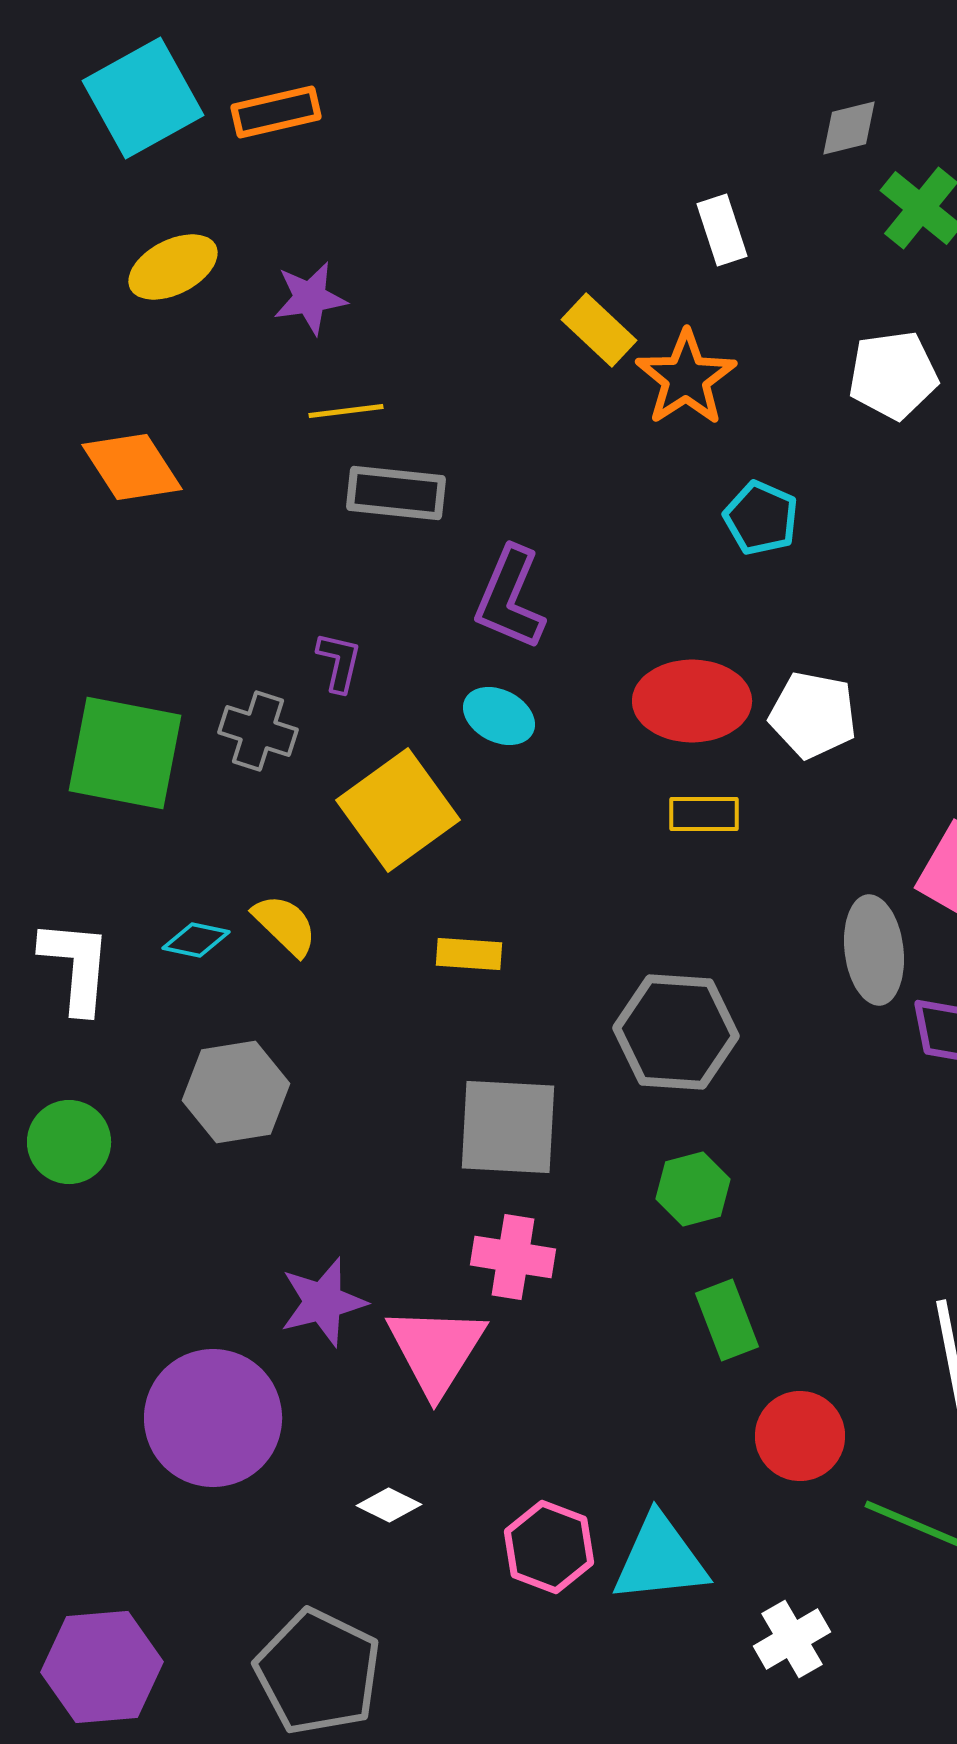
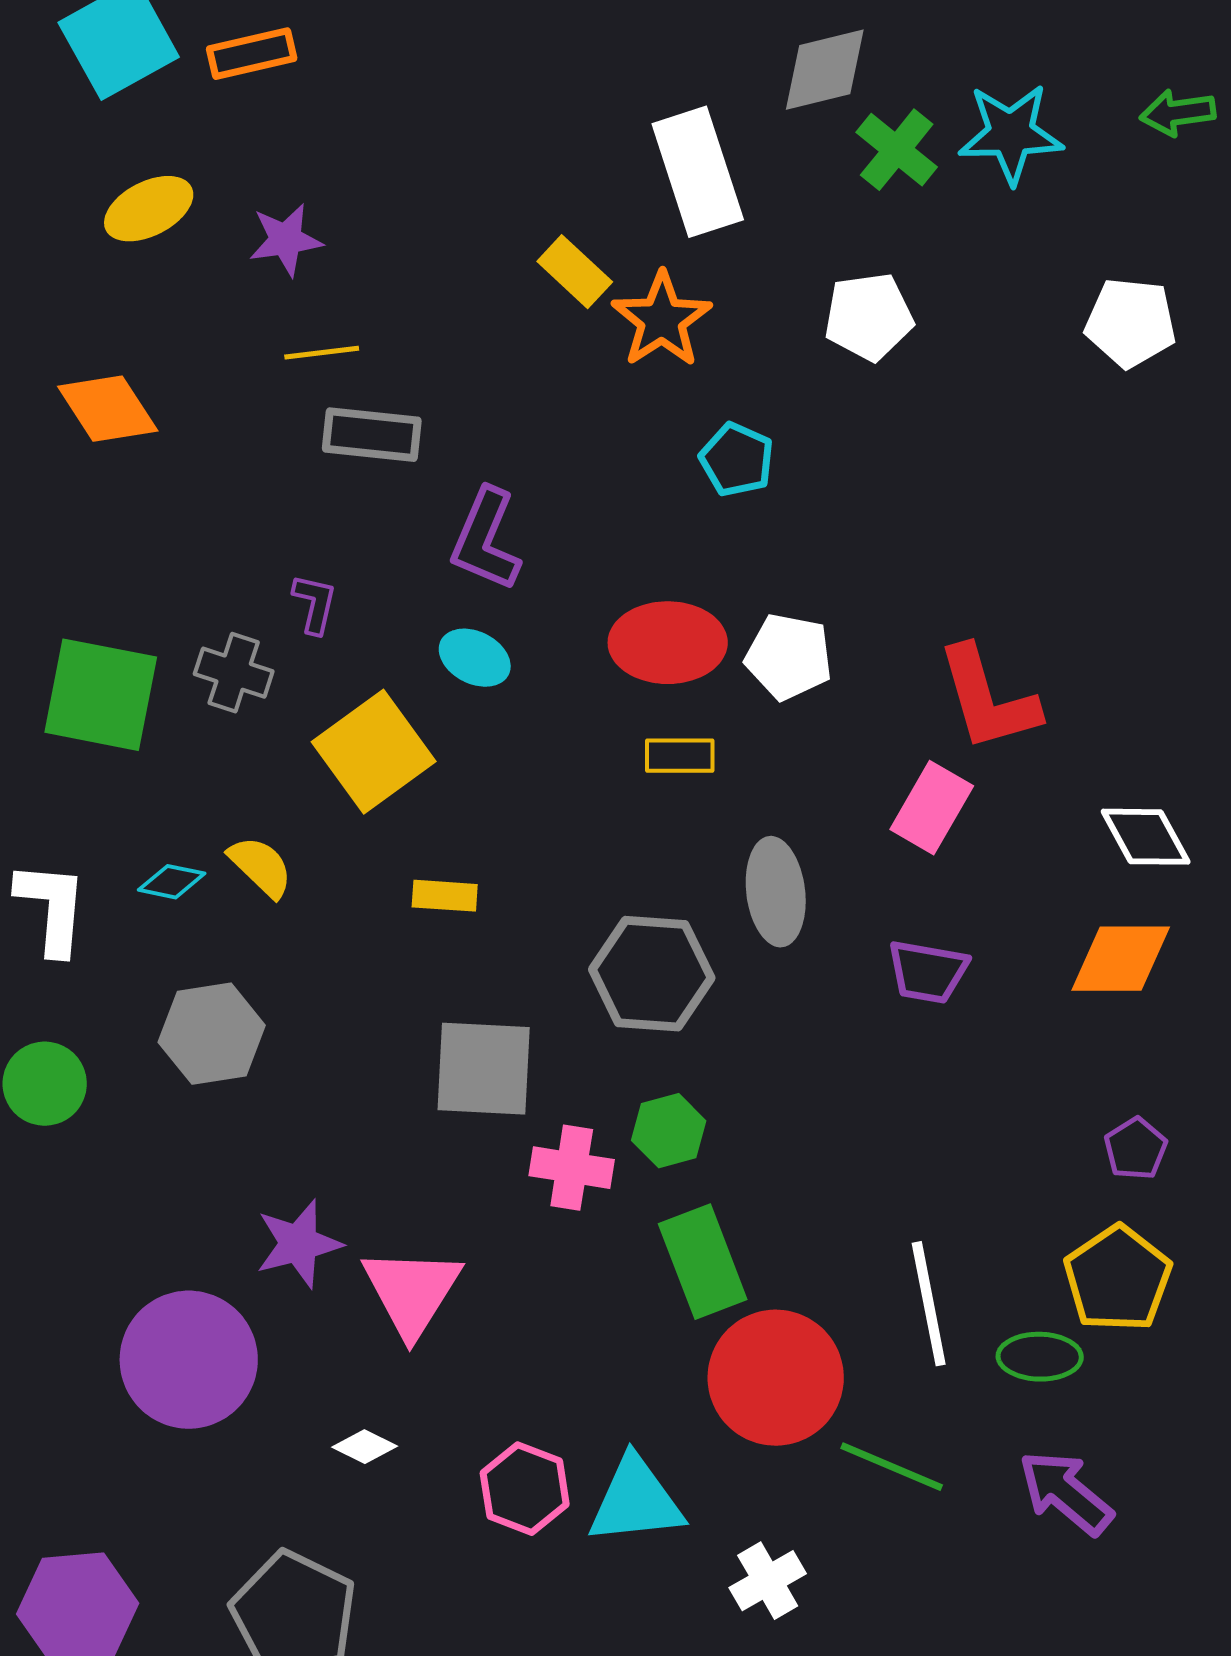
gray diamond: (849, 128) -> (825, 70), size x1.5
white rectangle: (722, 230) -> (698, 172), size x1.8
gray ellipse: (874, 950) -> (776, 892), moved
pink cross: (513, 1257) -> (572, 1168), moved
green rectangle: (727, 1320) -> (703, 1262), size x1.4
red circle: (800, 1436) -> (776, 1378), size x1.5

